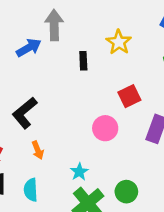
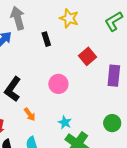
pink circle: (105, 128) -> (58, 84), moved
green circle: (126, 192) -> (112, 123), moved

